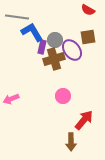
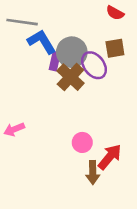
gray circle: (55, 40) -> (72, 52), size x1.5
brown cross: (54, 59) -> (70, 77), turned -30
pink circle: (63, 96) -> (82, 142), moved
brown arrow: (71, 142) -> (93, 173), moved

